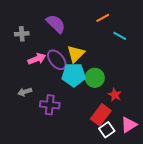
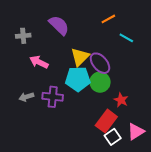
pink arrow: (37, 59) -> (39, 62), turned -132
purple ellipse: (57, 60) -> (100, 63), moved
purple cross: (50, 105) -> (53, 97), moved

